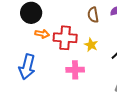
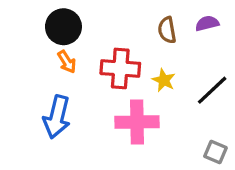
orange arrow: (42, 34) -> (67, 62), moved, turned 48
pink cross: (75, 70) -> (137, 122), size x1.4

